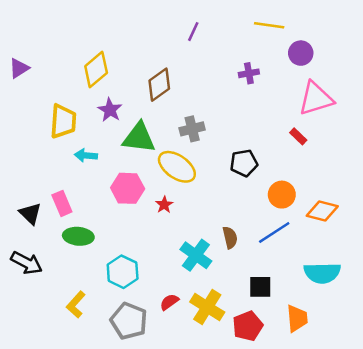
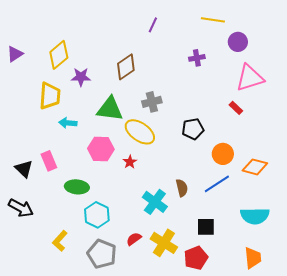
yellow diamond: (96, 69) -> (59, 55), moved
purple star: (110, 110) -> (81, 77), moved, turned -30
green ellipse: (78, 236) -> (77, 187), moved
orange trapezoid: (297, 318) -> (253, 258), moved

